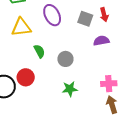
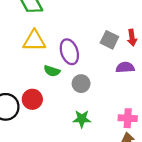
purple ellipse: (52, 15) -> (69, 52), moved
green semicircle: (39, 51) -> (52, 71), turned 128

